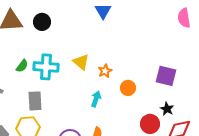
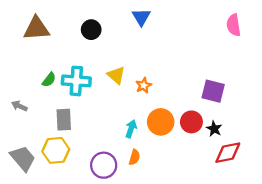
black circle: (42, 22) -> (91, 30), moved
orange circle: (128, 88) -> (161, 122), moved, size x1.5
cyan arrow: (96, 99) -> (131, 129), moved
red circle: (150, 124) -> (191, 122), moved

